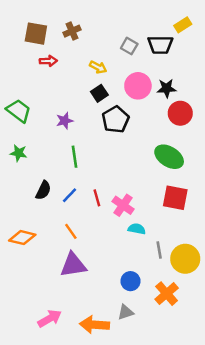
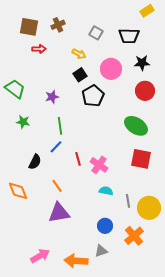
yellow rectangle: (183, 25) -> (147, 11), moved
gray square: (129, 46) -> (96, 33), moved
black star: (167, 88) -> (142, 63), moved
green star: (19, 153) -> (23, 122), moved
black semicircle: (43, 190) -> (35, 162), moved
blue line: (70, 195) -> (56, 147), moved
cyan semicircle: (137, 229) -> (106, 191), moved
orange diamond: (22, 238) -> (18, 191), turned 55

